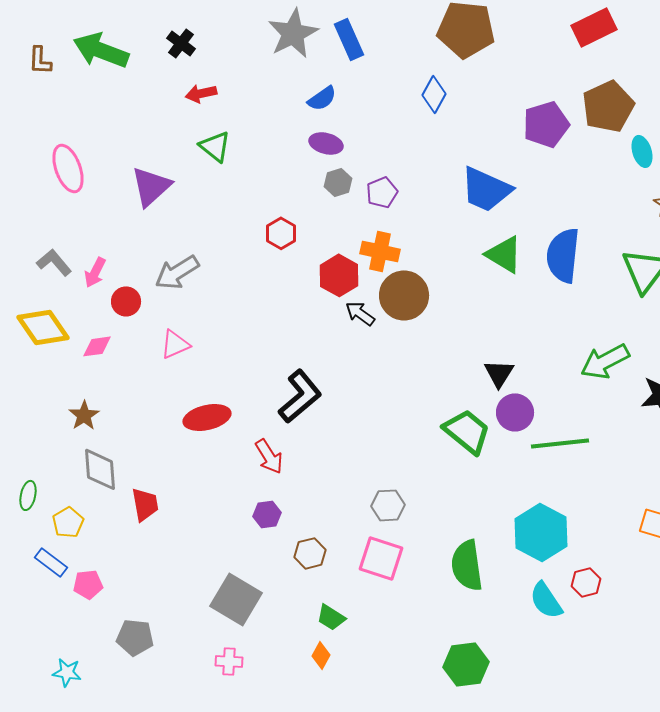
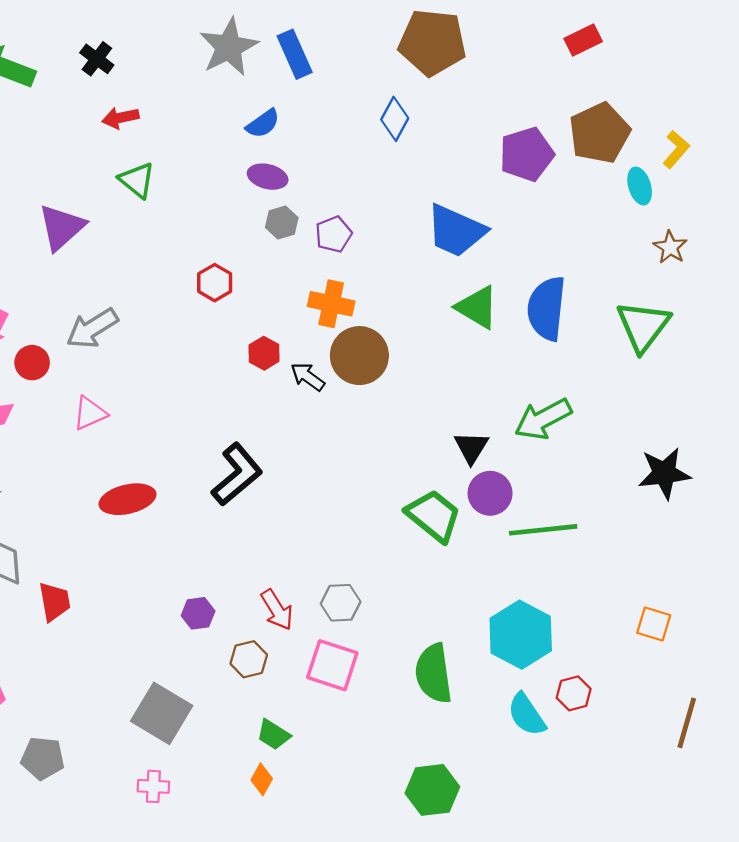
red rectangle: (594, 27) -> (583, 40), size x0.7
red hexagon: (339, 275) -> (264, 353), moved, size x0.7
green arrow: (605, 361) -> (543, 419), moved
red arrow: (269, 456) -> (277, 610), moved

